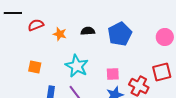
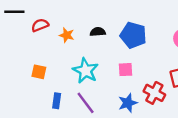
blue pentagon: (120, 34) -> (133, 35), turned -30
pink square: (113, 74) -> (125, 70), moved

